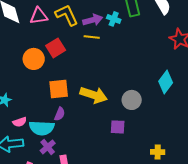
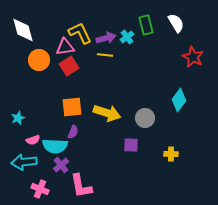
pink triangle: (39, 16) -> (65, 47), moved
cyan cross: (114, 19) -> (127, 37), turned 32
orange circle: (34, 59) -> (39, 60), moved
yellow cross: (158, 152) -> (171, 154), moved

